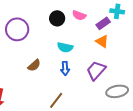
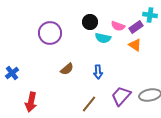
pink semicircle: (79, 15) -> (118, 26), moved
cyan semicircle: (65, 47) -> (103, 38), moved
purple trapezoid: (96, 70) -> (121, 96), moved

